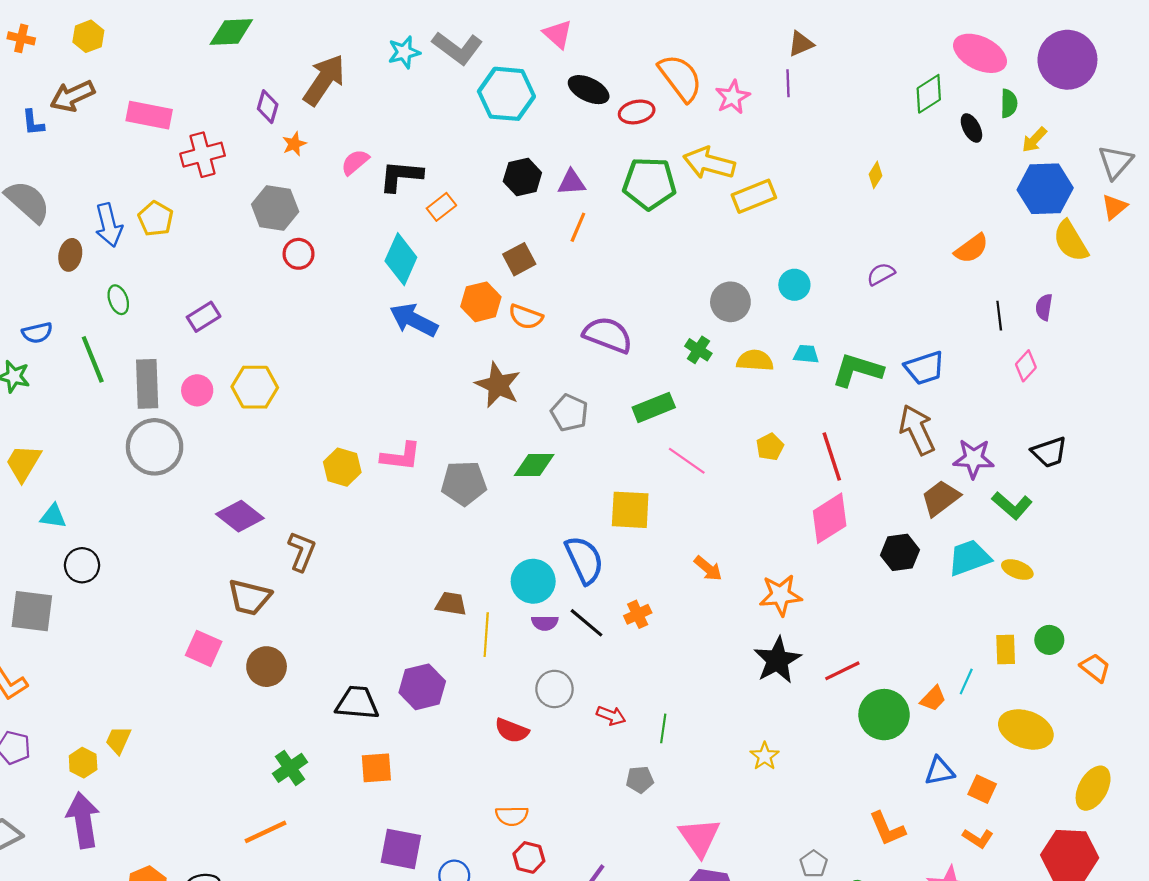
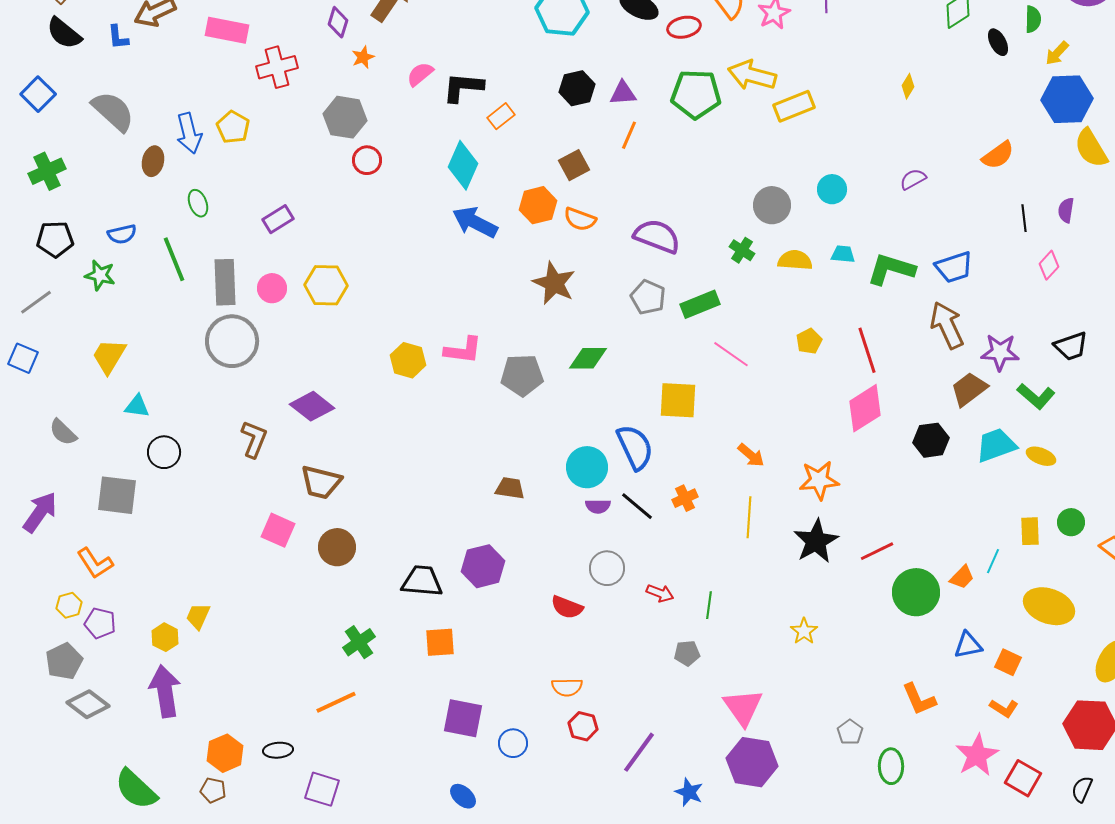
gray pentagon: (569, 413) -> (648, 297), moved
brown L-shape: (302, 551) -> (254, 439), moved
yellow line: (486, 635) -> (749, 517), moved

